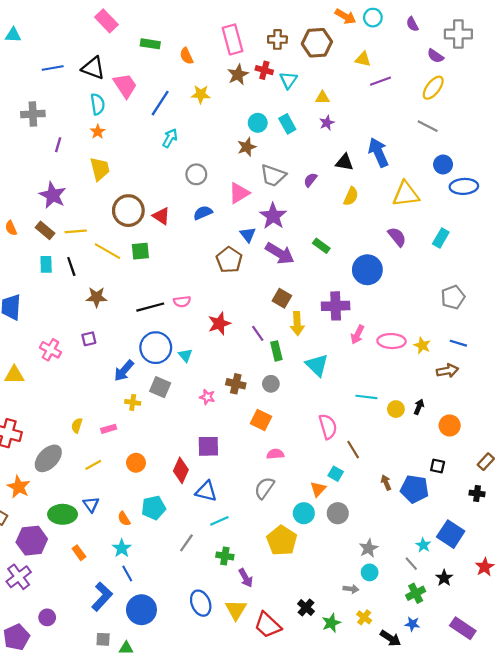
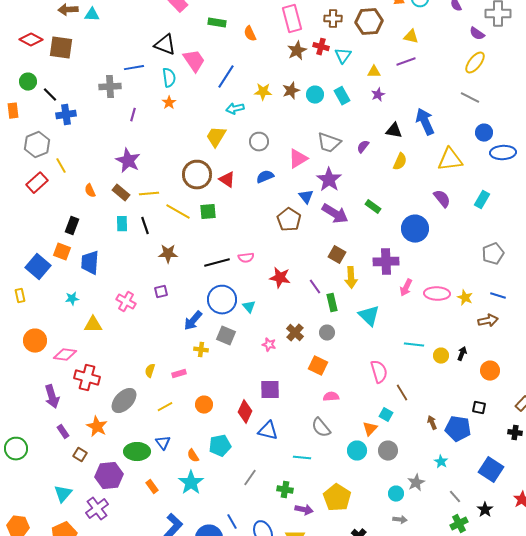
blue line: (53, 68) -> (134, 68), moved
purple line: (381, 81) -> (406, 62), moved
yellow star: (201, 94) -> (263, 92), moved
cyan arrow: (170, 138) -> (235, 109), turned -132
brown star: (247, 147) -> (291, 91), moved
yellow trapezoid: (100, 169) -> (216, 137), moved, turned -135
red star: (219, 323) -> (280, 278), turned 30
brown cross: (236, 384) -> (295, 333), turned 30
gray semicircle: (264, 488) -> (321, 428), turned -75
cyan line: (219, 521) -> (302, 458), moved, turned 30
yellow pentagon: (282, 541) -> (337, 498), moved
cyan star: (423, 545) -> (441, 462), moved
cyan star: (122, 548) -> (191, 483), size x1.4
cyan circle: (370, 572) -> (396, 494), moved
blue line: (127, 574) -> (232, 522), moved
purple arrow: (246, 578) -> (304, 510), turned -48

